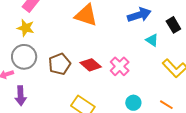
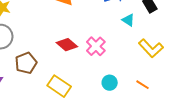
brown pentagon: (60, 64) -> (26, 63), moved

